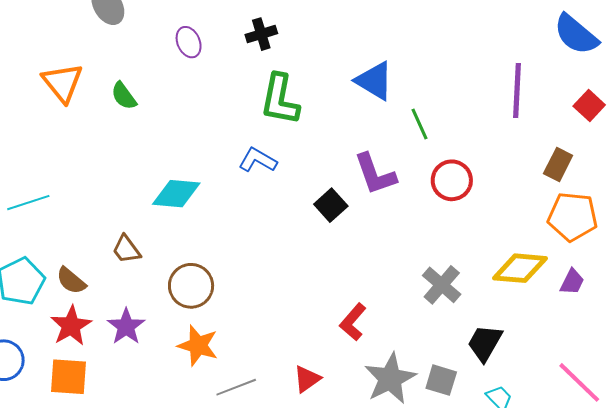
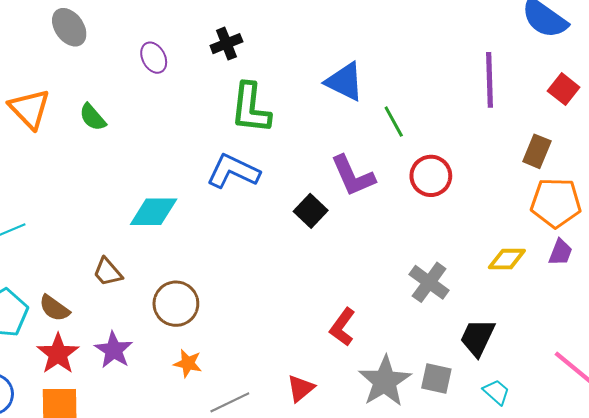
blue L-shape: (258, 160) -> (233, 171), size x1.4
yellow diamond: (520, 268) -> (507, 259), size x0.7
purple trapezoid: (572, 282) -> (561, 252), moved
orange star: (198, 345) -> (188, 363), size x0.7

